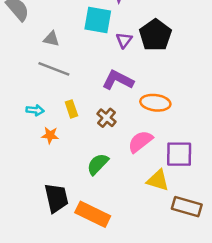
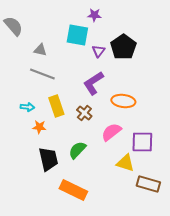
purple L-shape: (118, 80) -> (93, 83), turned -60
yellow rectangle: (71, 109) -> (56, 106), size x1.5
black trapezoid: (56, 198) -> (48, 159), moved

